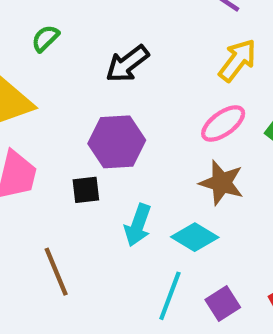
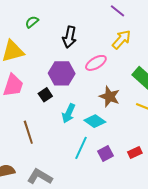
black arrow: (127, 64) -> (70, 37), turned -45
pink ellipse: (223, 123) -> (96, 63), moved
black square: (86, 190) -> (45, 95), turned -32

